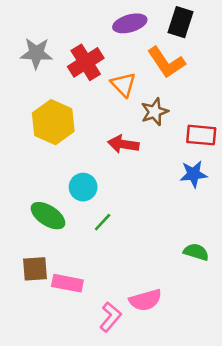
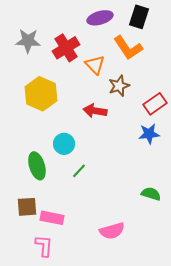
red rectangle: (201, 135) -> (155, 104), turned -40
green ellipse: (48, 216) -> (37, 166), turned 40
pink L-shape: (110, 317) -> (44, 246), moved, turned -35

